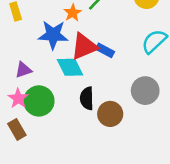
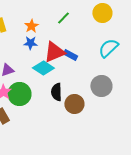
orange star: (73, 13) -> (31, 26), moved
blue star: (53, 35) -> (30, 43), size x0.6
cyan diamond: (70, 67) -> (43, 68), turned -30

